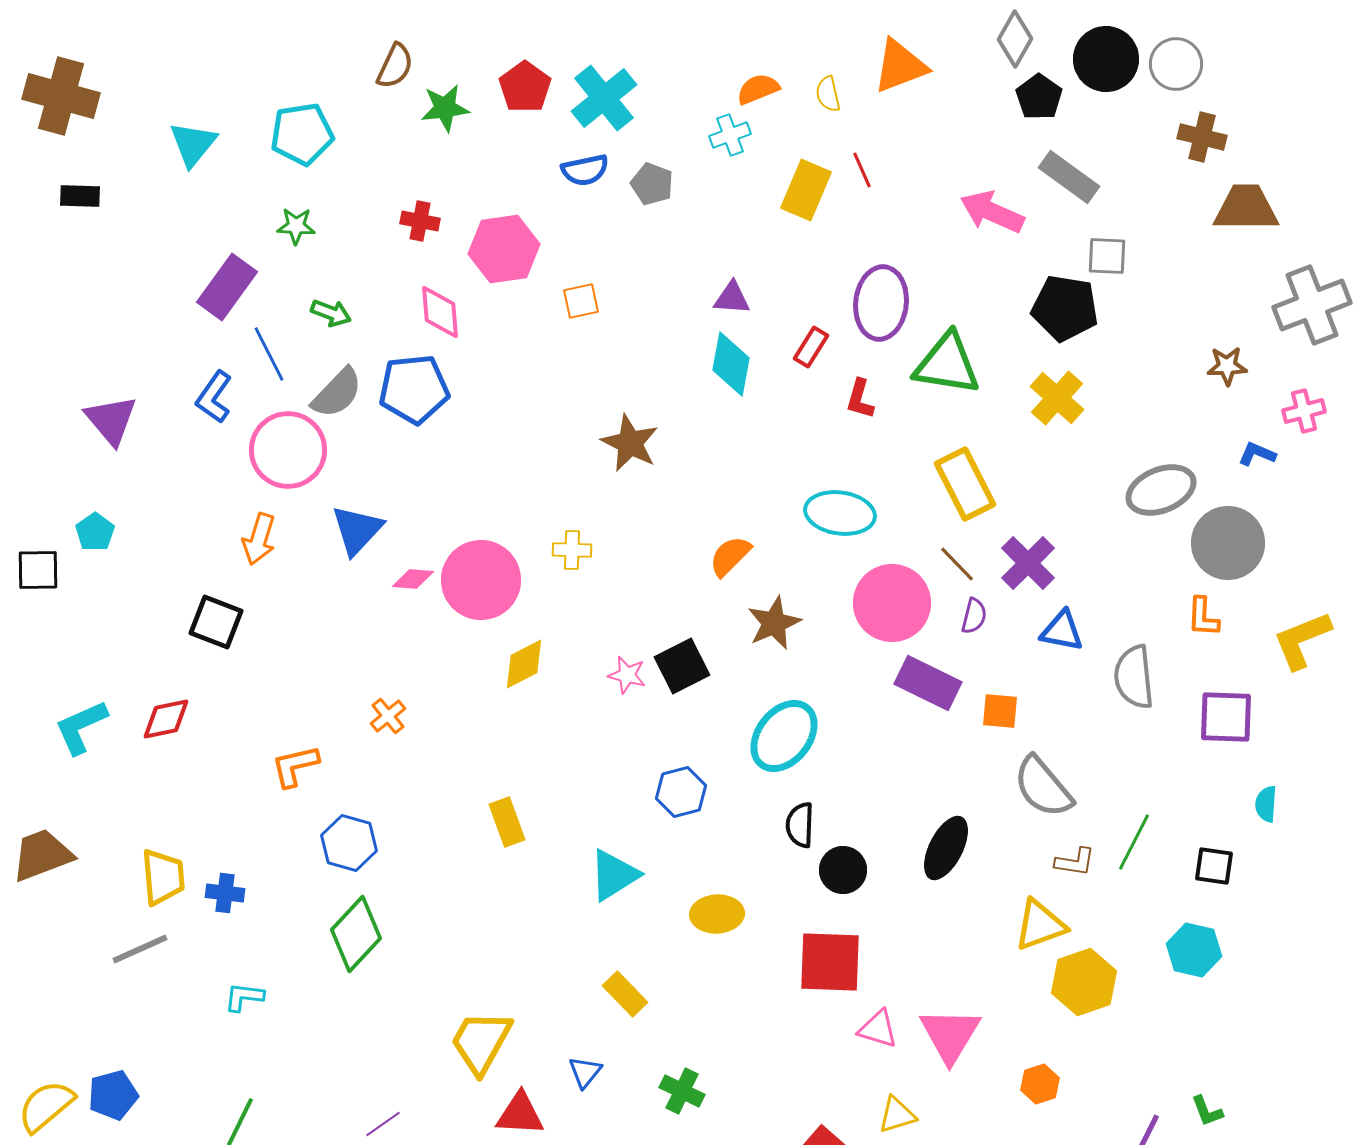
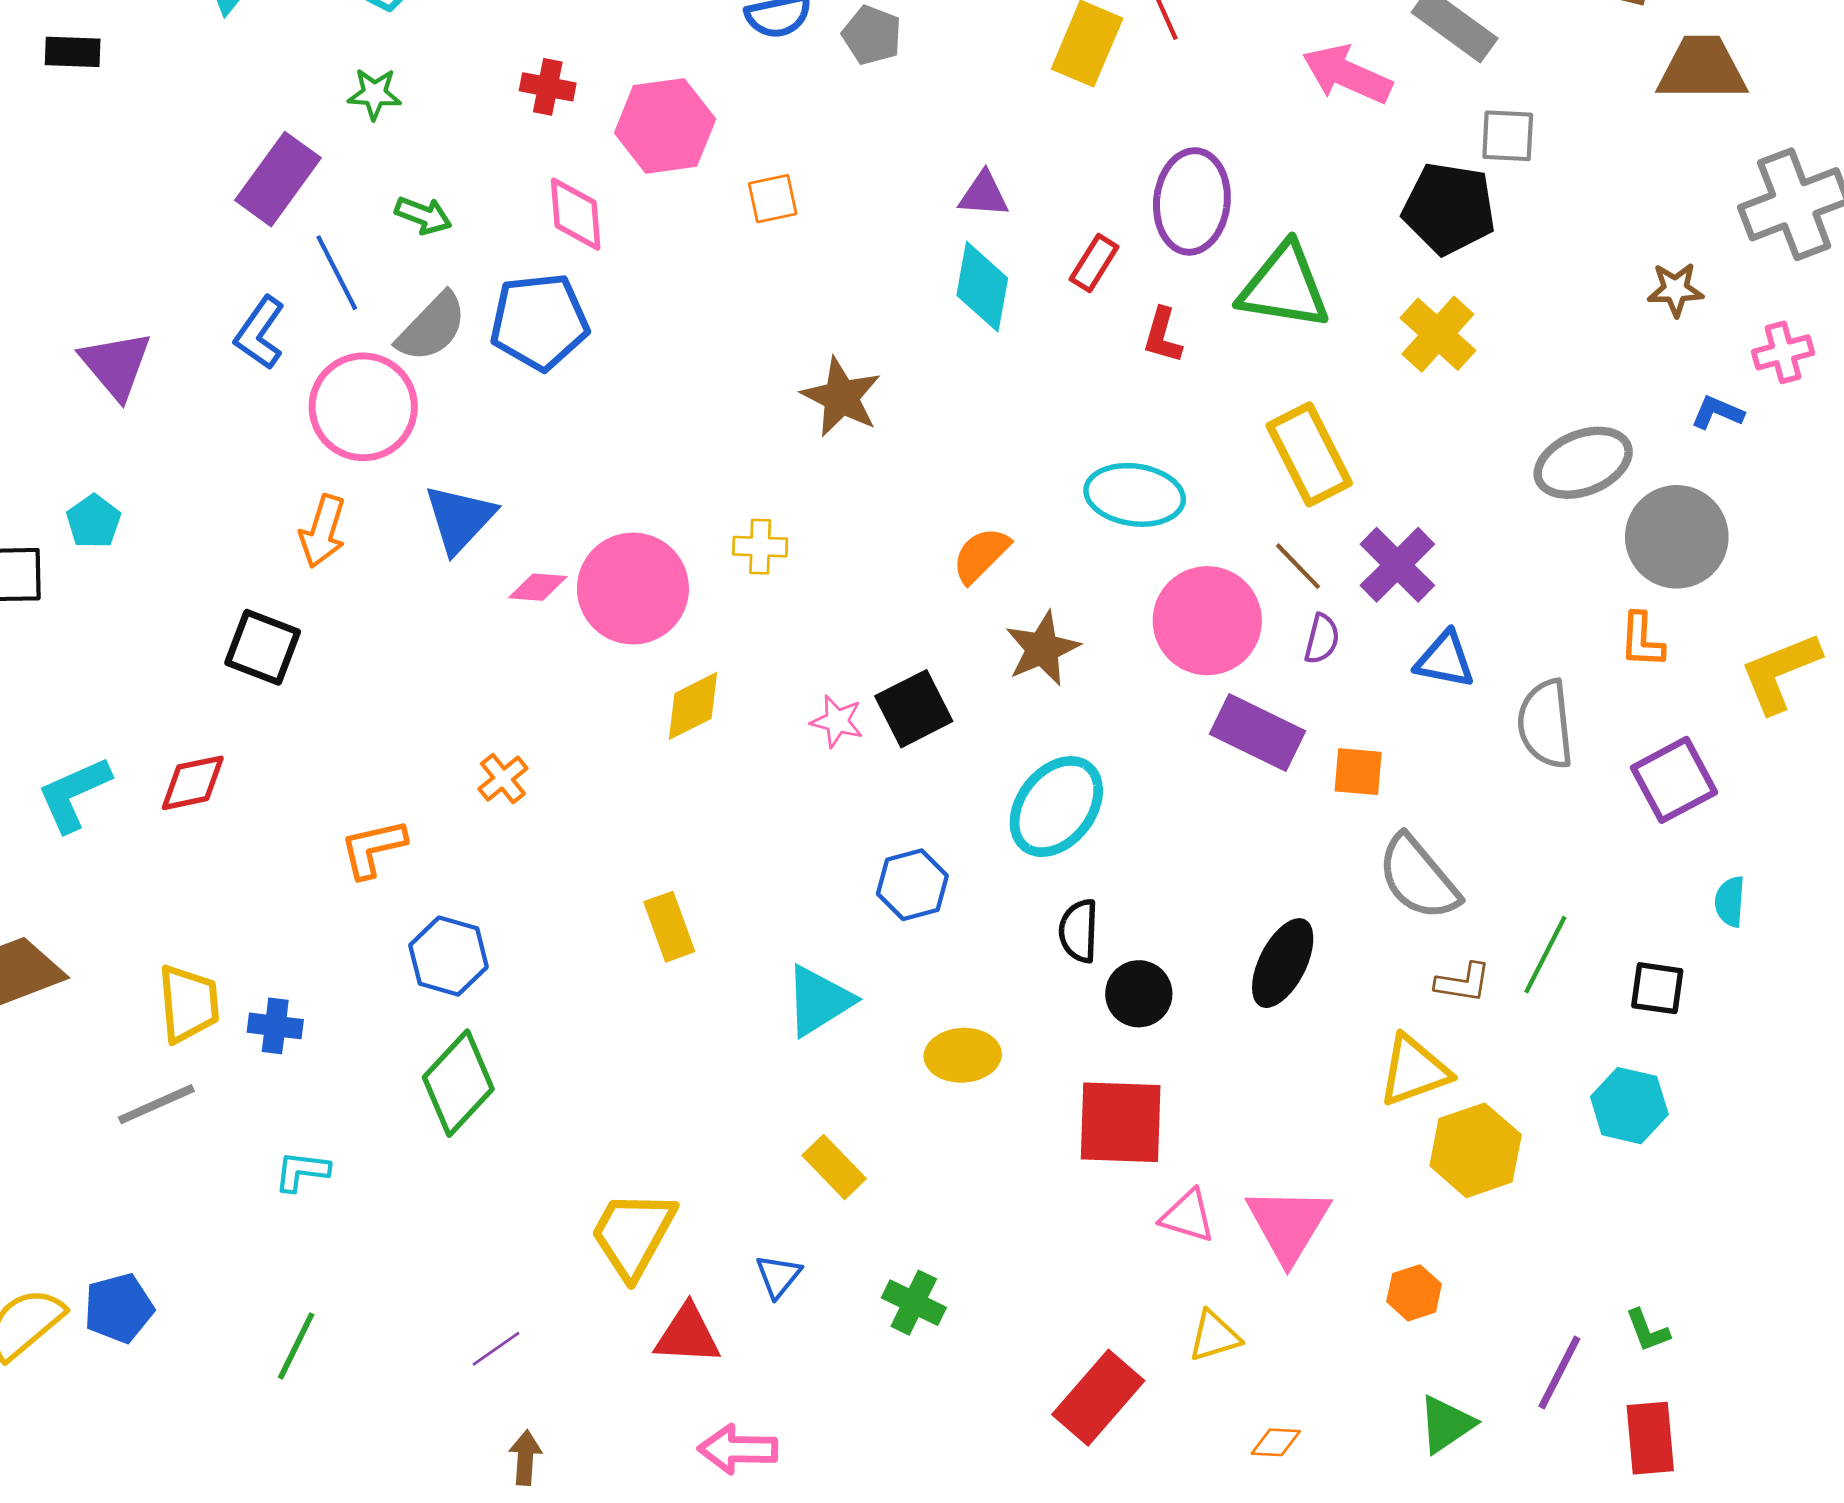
purple square: (1226, 717) -> (1674, 780), turned -30

